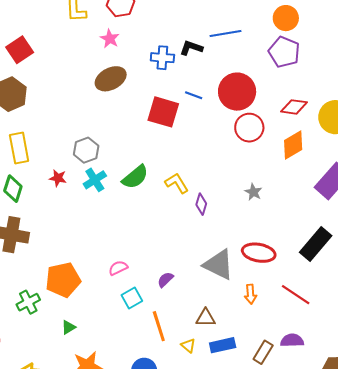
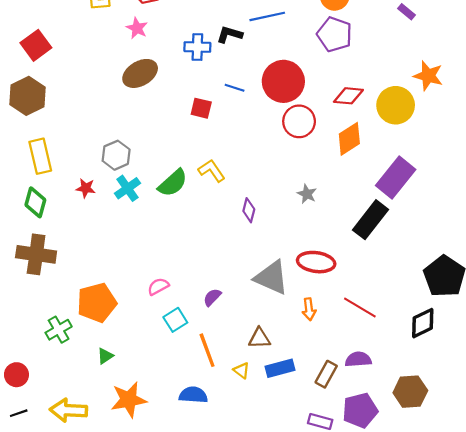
red square: (163, 112) -> (201, 108), size x0.6
yellow L-shape: (177, 183) -> (212, 171), moved
black rectangle: (316, 244) -> (371, 220), moved

